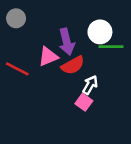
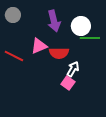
purple arrow: (67, 42) -> (54, 21), moved
red semicircle: (73, 65) -> (59, 53), turned 30

